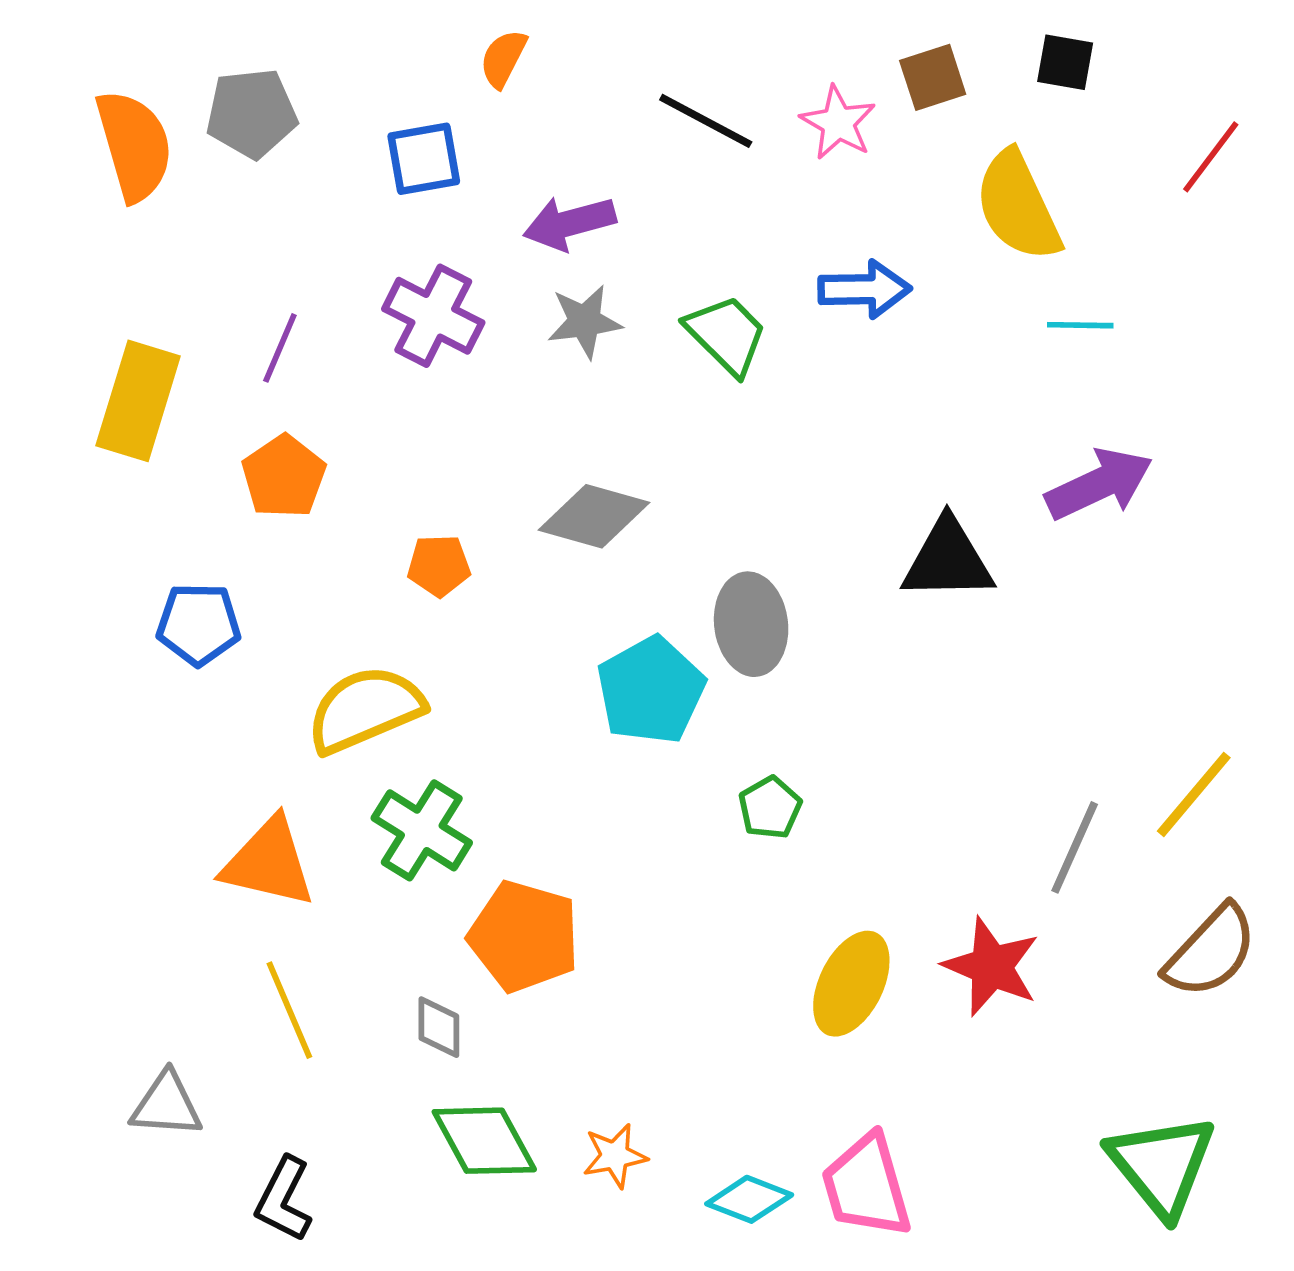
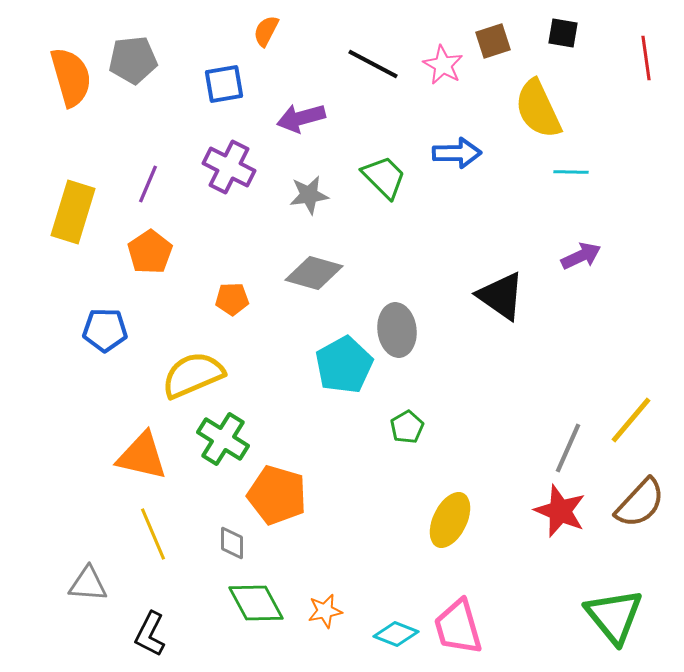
red line: (1211, 157) -> (646, 58), moved, turned -45
gray star: (585, 321) -> (309, 195), moved
purple arrow: (1099, 484) -> (581, 256), size x0.7
black triangle: (948, 560) -> (501, 296), turned 36
red star: (991, 967) -> (560, 511), moved

